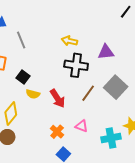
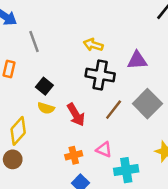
black square: (23, 77) -> (44, 86), moved
orange cross: (57, 132) -> (74, 155), turned 32
cyan cross: (111, 138) -> (126, 170), moved

